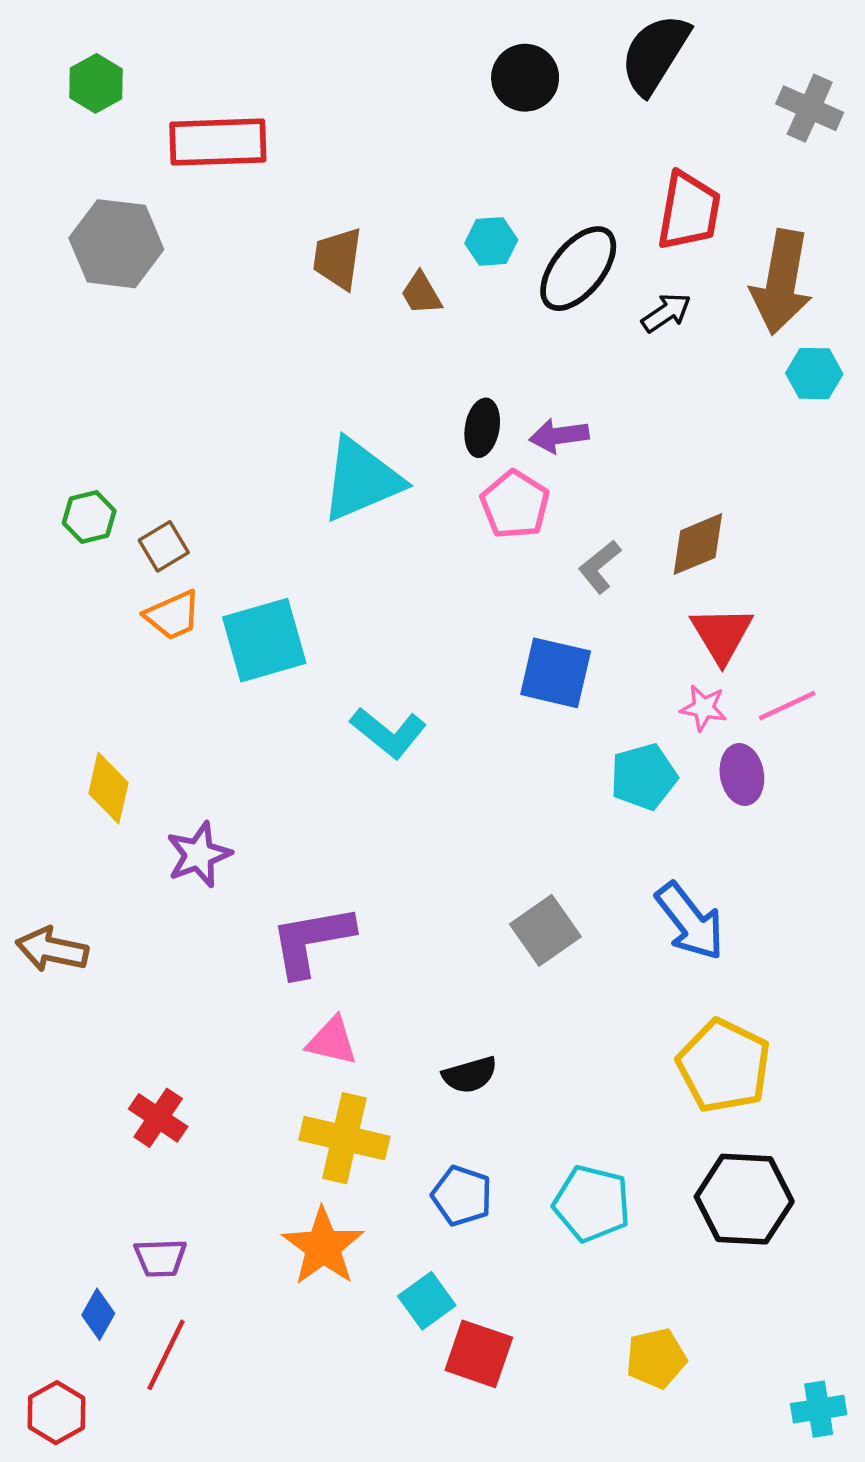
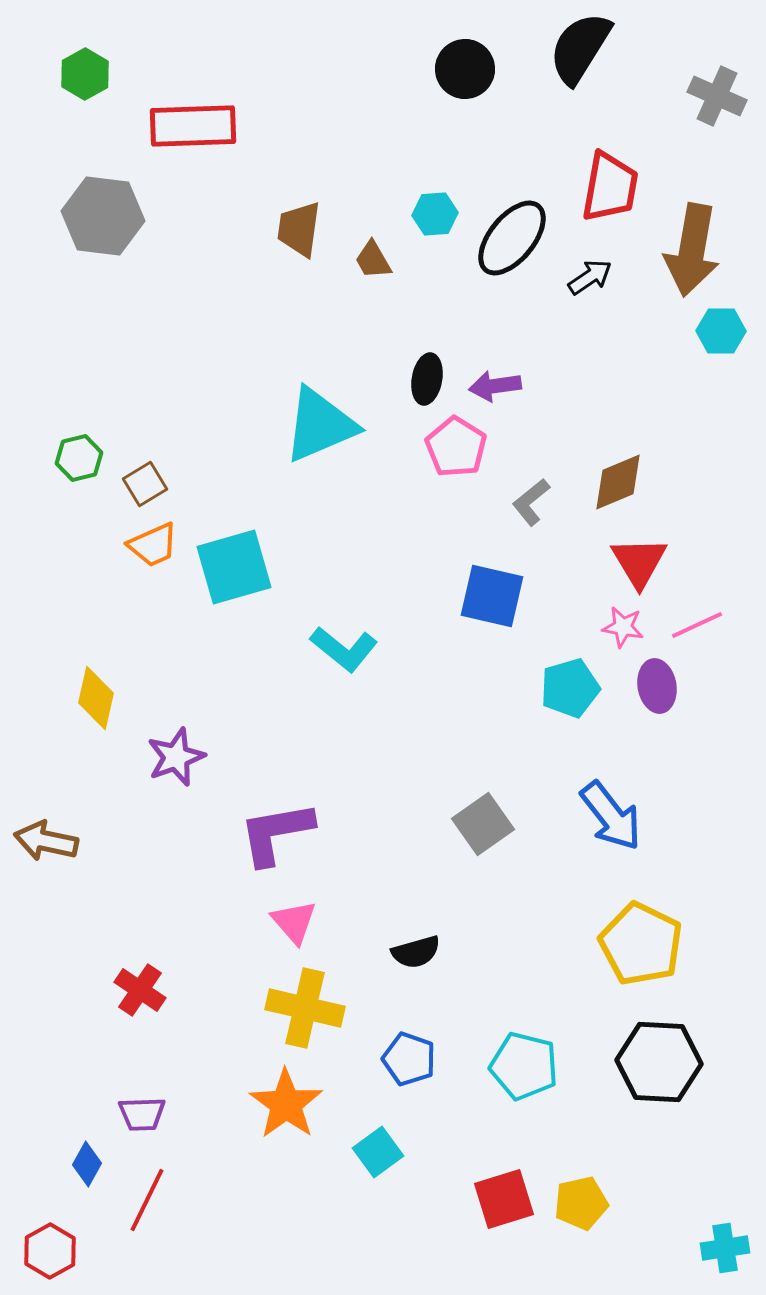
pink triangle: (332, 1041) -> (294, 922), turned 36
red square: (479, 1354) -> (504, 1199), moved, turned -36

